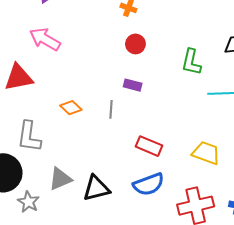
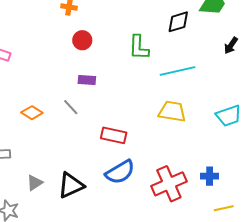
gray line: (111, 109) -> (71, 107), turned -36
yellow trapezoid: (206, 153) -> (172, 111), moved
gray triangle: (60, 179) -> (35, 183), size x0.7

